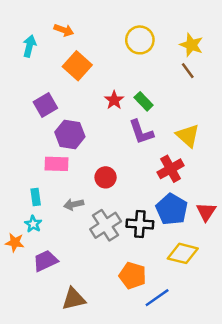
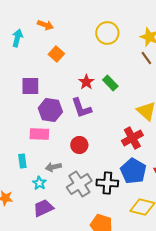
orange square: (77, 66) -> (56, 54), size x0.7
purple square: (45, 105) -> (30, 86), turned 30
purple L-shape: (141, 132) -> (81, 108), moved
cyan star: (33, 224) -> (39, 183), moved
purple trapezoid: (45, 261) -> (43, 208), moved

